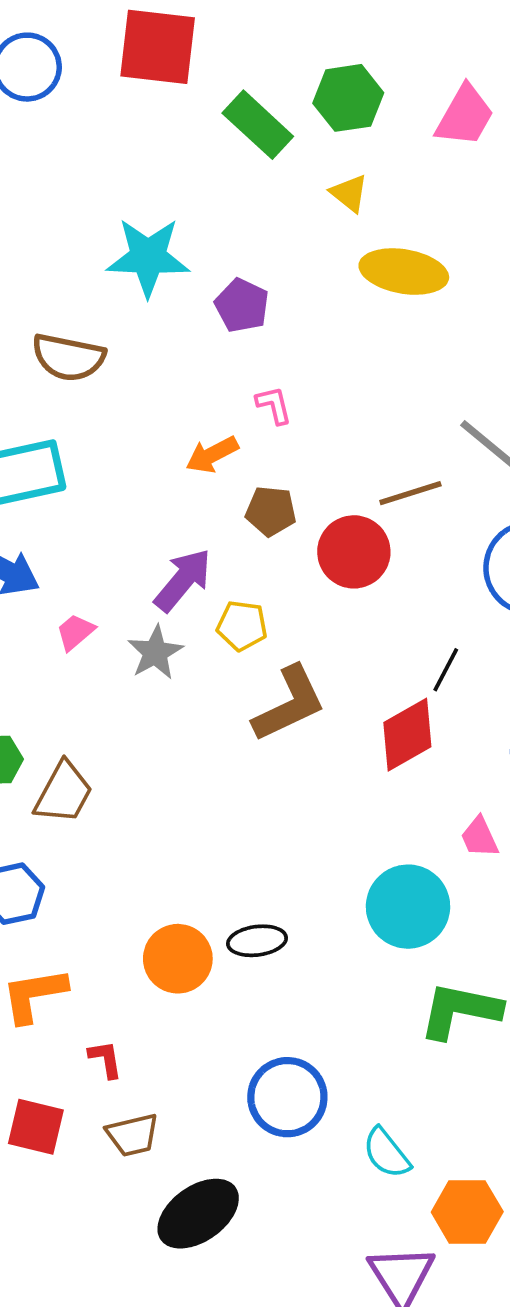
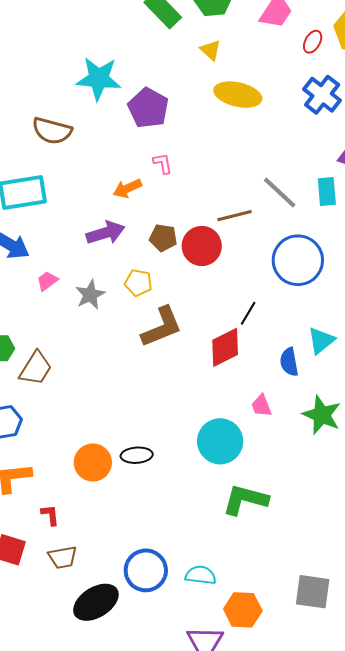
purple pentagon: (242, 305) -> (148, 108), size x1.4
brown pentagon: (271, 511) -> (163, 238), moved
purple arrow: (183, 580) -> (106, 233), moved, turned 30
blue circle: (287, 1097) -> (146, 570), moved
cyan semicircle: (386, 1153) -> (201, 575), turned 132

